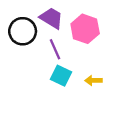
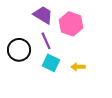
black circle: (23, 31) -> (19, 50), moved

